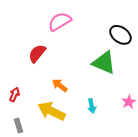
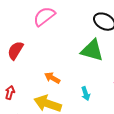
red semicircle: (37, 53) -> (15, 50), moved

